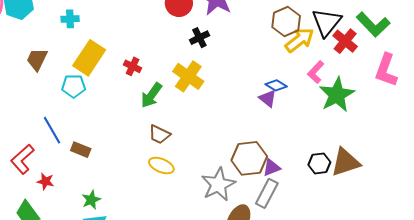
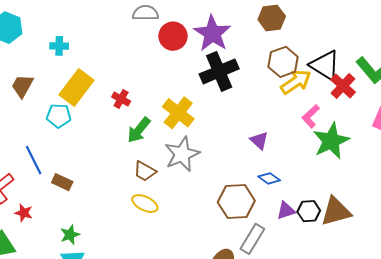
black triangle: (327, 22) -> (325, 65), turned -40
black cross: (199, 38) -> (219, 71), moved, size x1.8
blue diamond: (276, 85) -> (269, 178), moved
purple triangle: (272, 168) -> (286, 211), moved
gray star: (218, 184) -> (182, 154), moved

